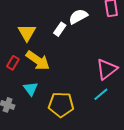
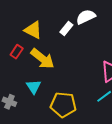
yellow triangle: (27, 33) -> (33, 30), turned -36
red rectangle: (13, 63) -> (17, 52), moved

